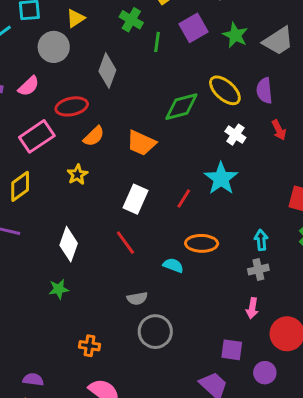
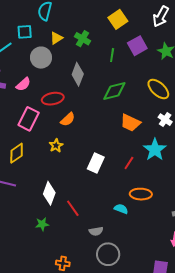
green cross: (131, 20) -> (82, 39), moved
green diamond: (181, 107) -> (114, 91), moved
pink rectangle: (37, 136) -> (29, 119), turned -30
orange trapezoid: (141, 143) -> (130, 123), moved
red line: (125, 243) -> (73, 208), moved

